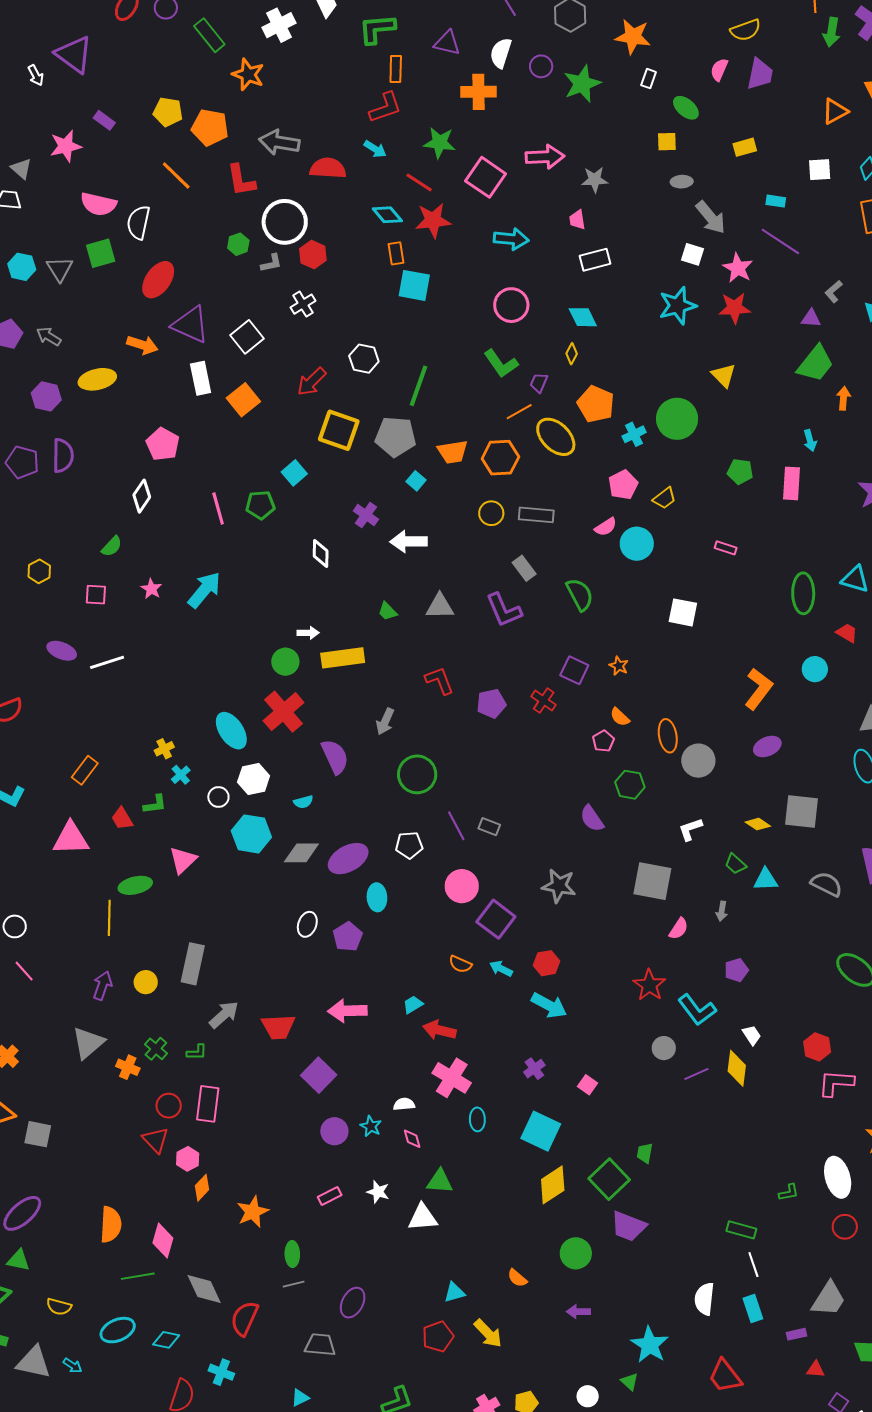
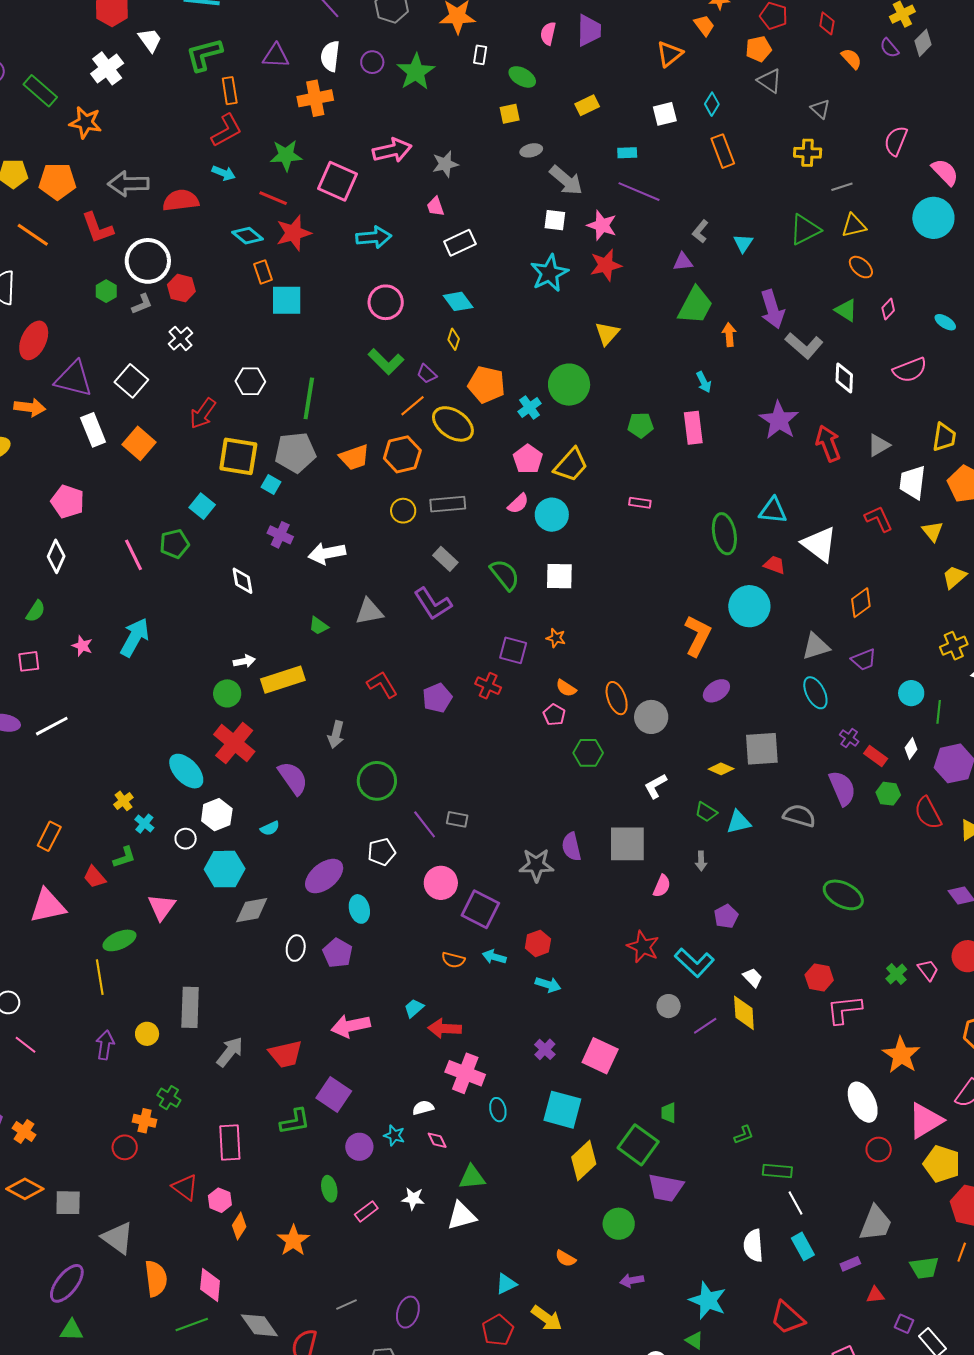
yellow triangle: (724, 375) -> (607, 333), turned 36
purple trapezoid: (539, 383) -> (427, 374), turned -60
cyan square: (416, 481) -> (271, 485), moved
yellow trapezoid: (664, 498) -> (571, 465), size x1.5
white square: (683, 612) -> (559, 576), moved
cyan circle: (815, 669) -> (749, 606), size x1.6
purple semicircle: (592, 819) -> (571, 847), moved, turned 32
gray diamond: (301, 853) -> (252, 910), moved
cyan arrow: (549, 1005) -> (548, 985), size x0.7
gray triangle: (88, 1043) -> (118, 1238), moved, turned -33
green L-shape: (197, 1052) -> (295, 1121), moved, size x1.5
pink square: (588, 1085) -> (600, 1056), size x1.8
red circle: (169, 1106) -> (125, 1147), moved
green L-shape: (789, 1192) -> (744, 1135), moved
green ellipse: (292, 1254) -> (329, 1189), moved

